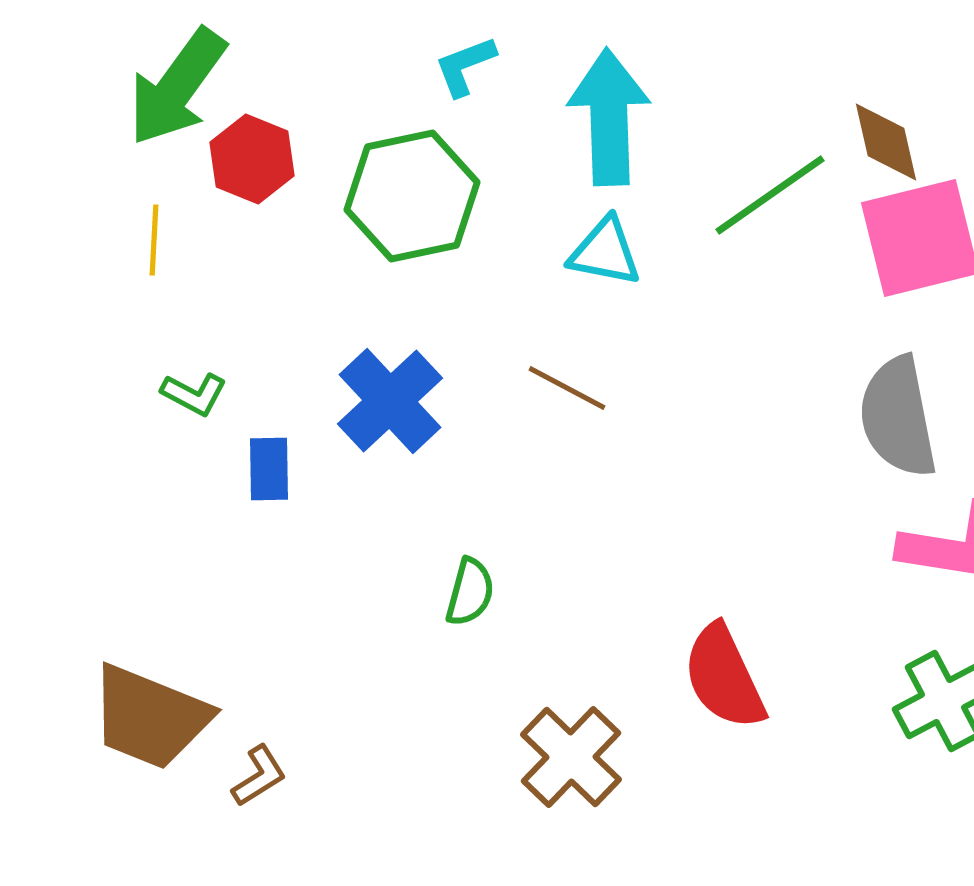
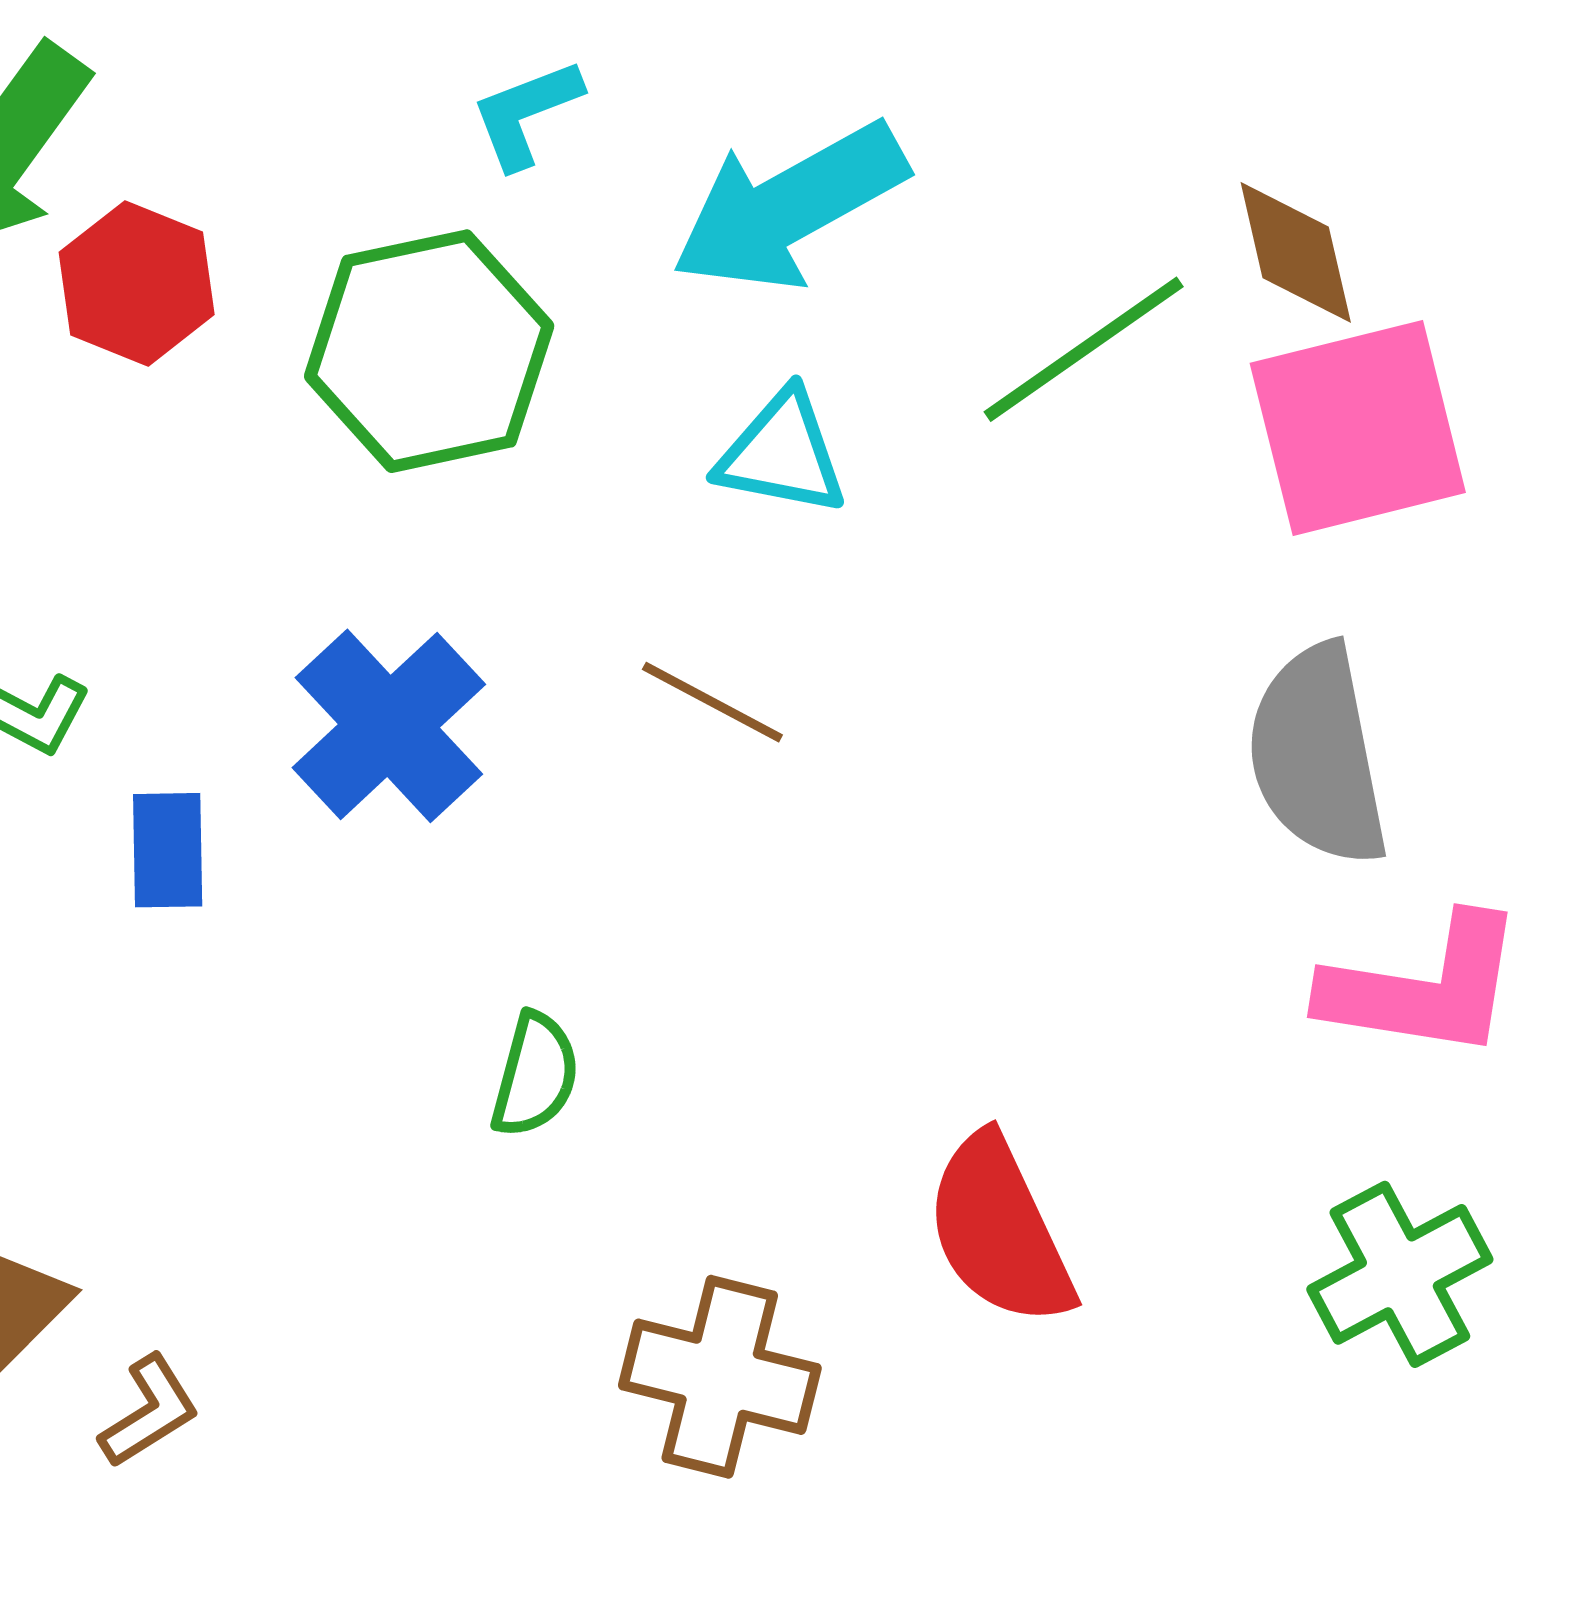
cyan arrow: (609, 117) -> (789, 207), turned -117
brown cross: (571, 757) -> (720, 1377), turned -30

